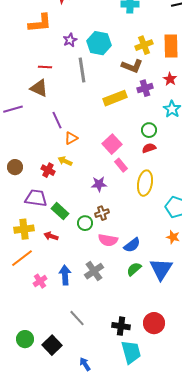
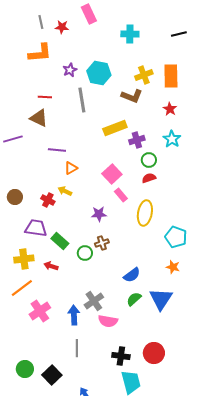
purple cross: (145, 88) -> (137, 140), moved
purple line: (57, 120) -> (57, 150), turned -60
pink semicircle: (108, 240) -> (108, 321), moved
blue arrow: (65, 275) -> (74, 315), moved
pink cross: (40, 281) -> (40, 311), size x1.5
gray line: (77, 318) -> (77, 348), turned 42

